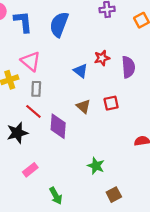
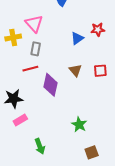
blue triangle: (81, 71) -> (77, 38), turned 40
red line: (33, 111) -> (30, 69), turned -63
black star: (17, 133) -> (14, 99), moved

